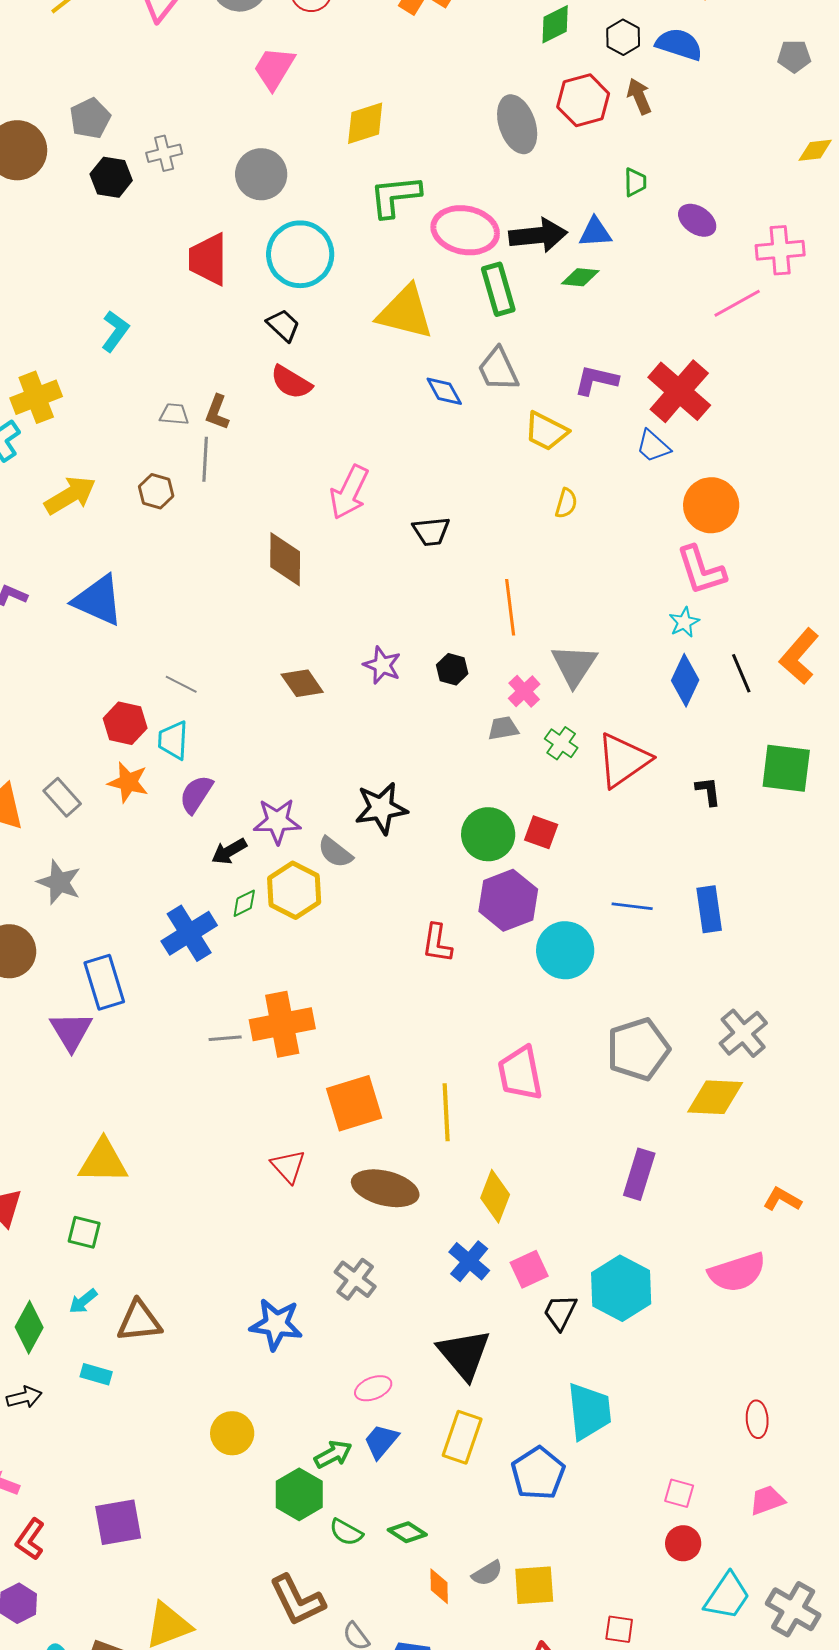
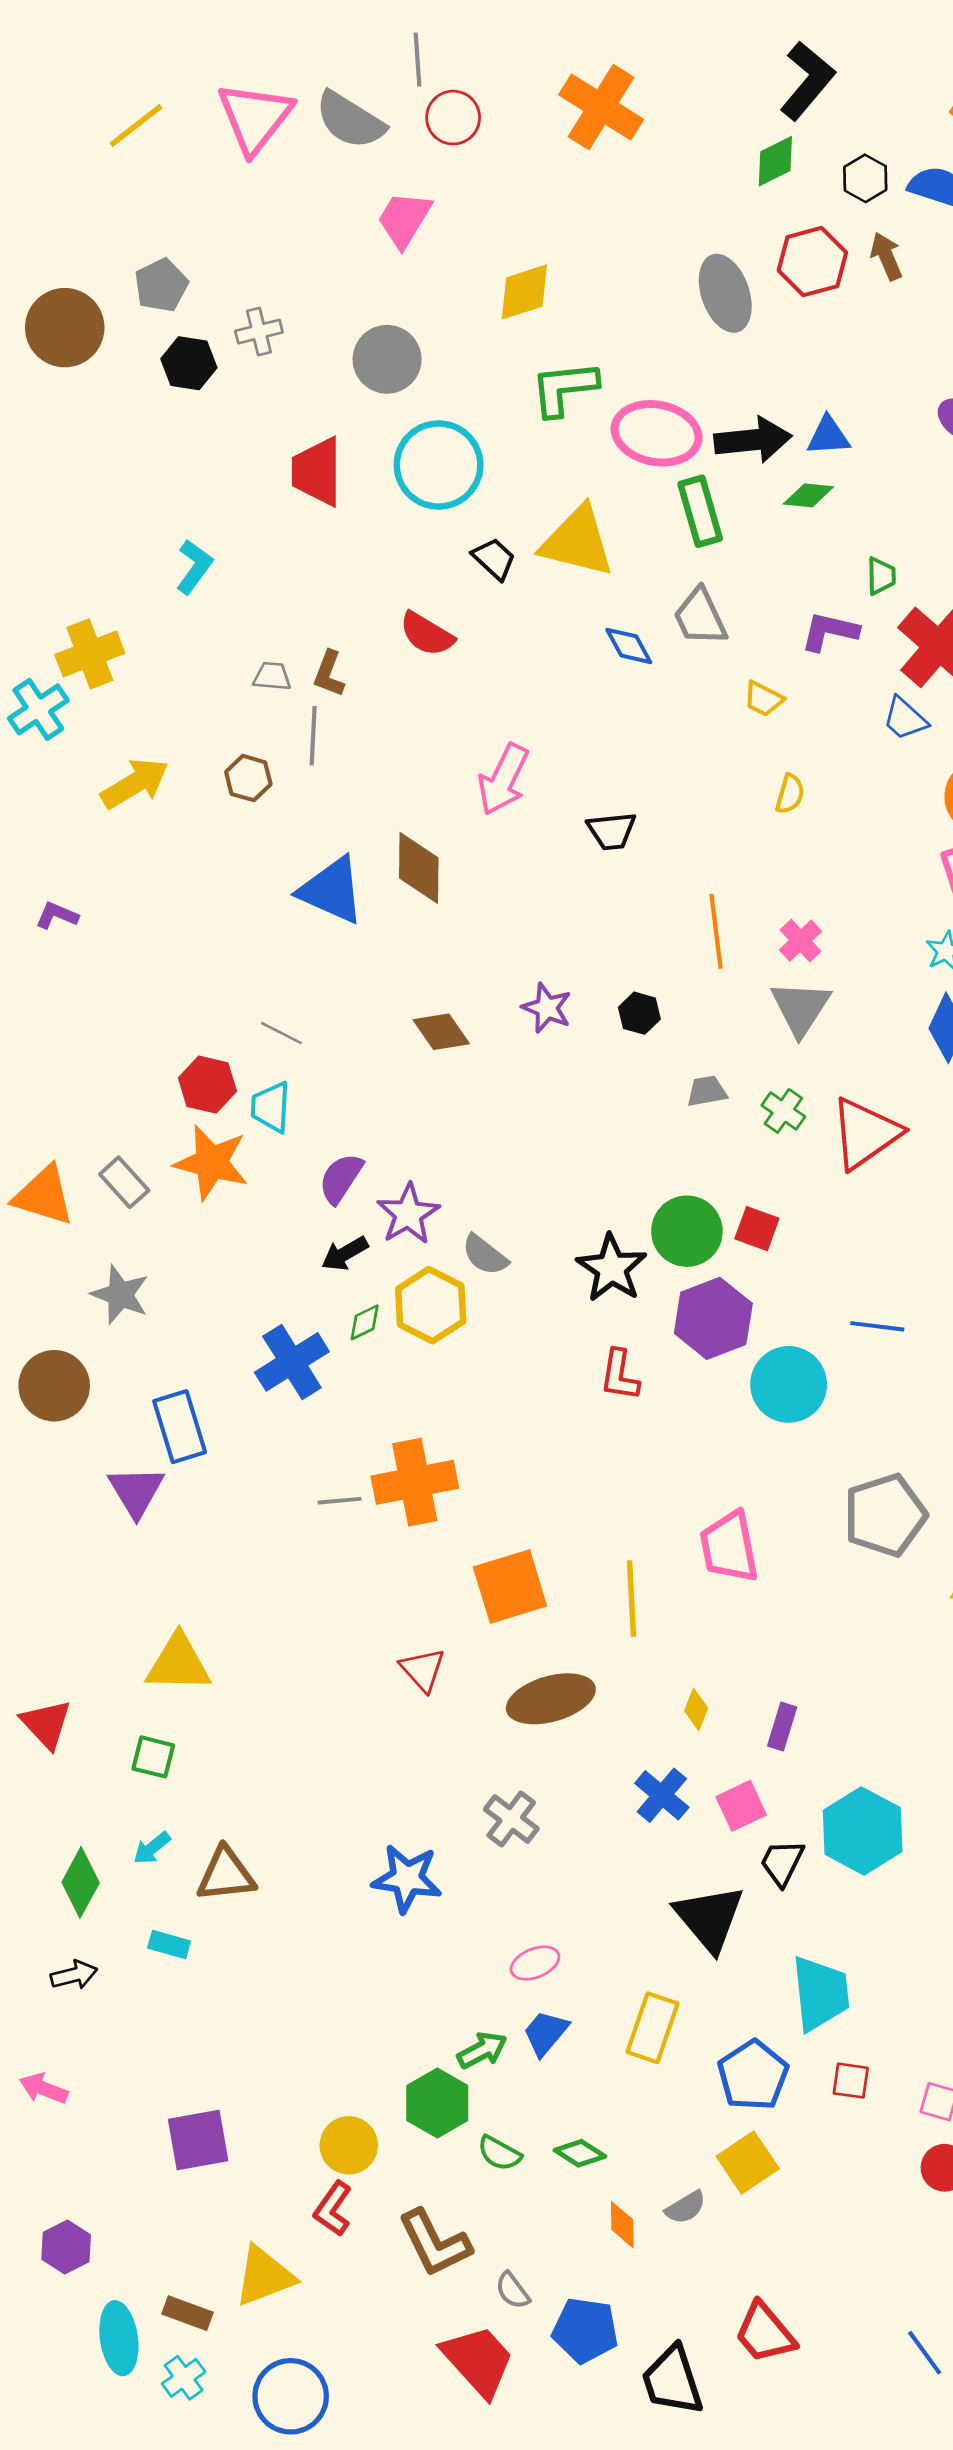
green trapezoid: (635, 182) -> (881, 576), moved
black trapezoid: (283, 325) -> (494, 559), moved
yellow trapezoid: (546, 431) -> (764, 699), size x0.7
blue triangle: (98, 600) -> (332, 890), moved
pink cross: (524, 691) -> (801, 941), moved
orange star: (128, 782) -> (211, 1162), size x1.4
purple semicircle: (196, 794) -> (341, 1178), moved
black star: (381, 808) -> (612, 1268), moved, turned -30
purple star: (277, 821) -> (408, 1214), turned -30
purple rectangle: (639, 1174) -> (782, 1727), moved, size x0.7
brown ellipse: (385, 1188) -> (551, 1699), turned -30
yellow diamond: (495, 1196) -> (696, 1709), size x0.6
black triangle: (464, 1354) -> (709, 1918), moved
yellow circle: (232, 1433) -> (349, 2145), moved
red L-shape: (30, 1539) -> (333, 2209), moved
yellow square: (534, 1585) -> (748, 2162), moved, turned -30
red square: (619, 1629) -> (851, 2081), moved

